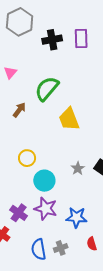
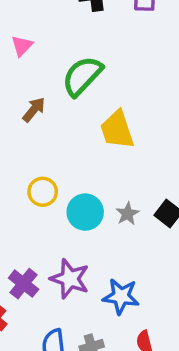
cyan circle: (44, 181) -> (85, 212), moved

